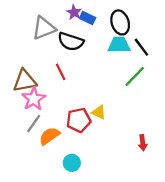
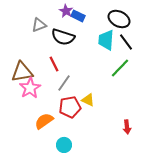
black ellipse: (120, 22) -> (119, 19), moved, turned -45
gray triangle: (44, 28) -> (39, 25), size x0.7
cyan trapezoid: (119, 45) -> (106, 40), turned -85
gray line: (34, 124) -> (64, 83), moved

